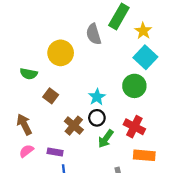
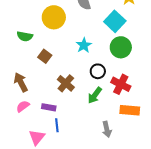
cyan square: (145, 57) -> (115, 21), moved
cyan star: (97, 97) -> (84, 45), moved
black circle: (97, 118) -> (98, 71), moved

